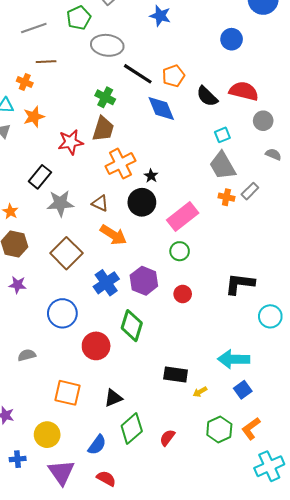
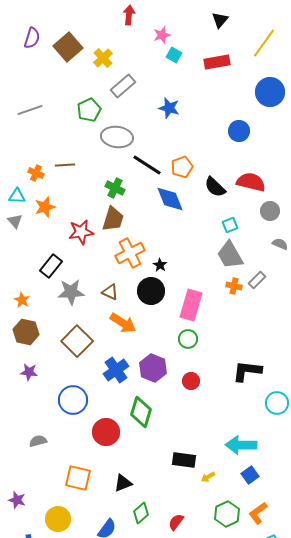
gray line: (34, 28) -> (30, 110), moved
brown line: (46, 62) -> (65, 165), moved
pink rectangle: (183, 217) -> (191, 305), turned -36
green diamond: (132, 428) -> (141, 513), size x0.7

